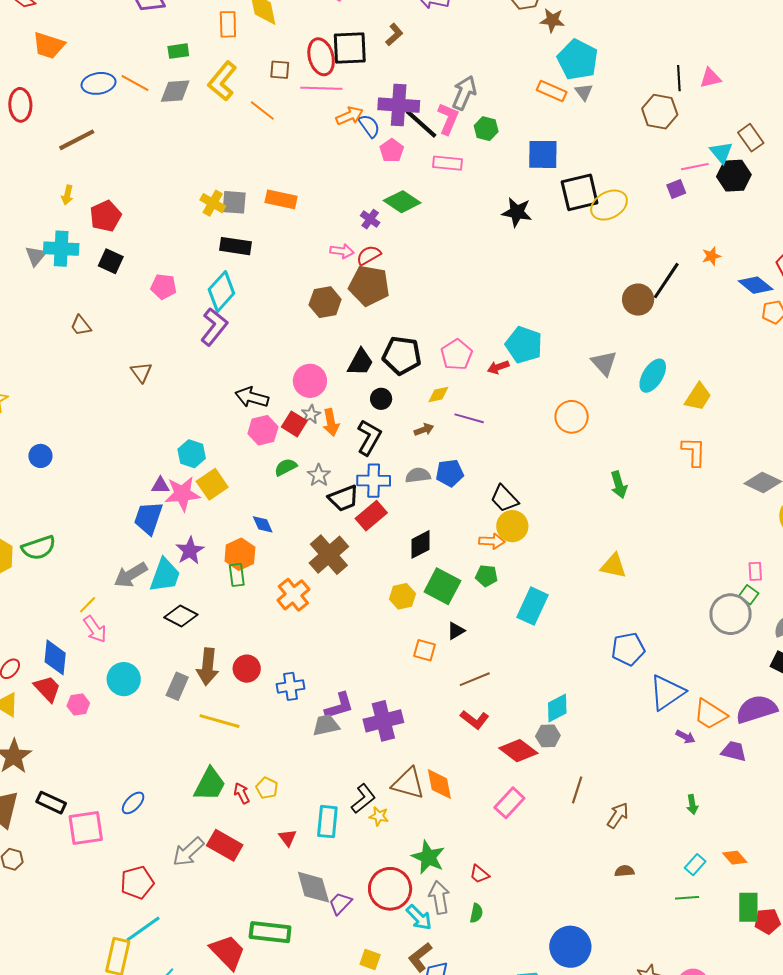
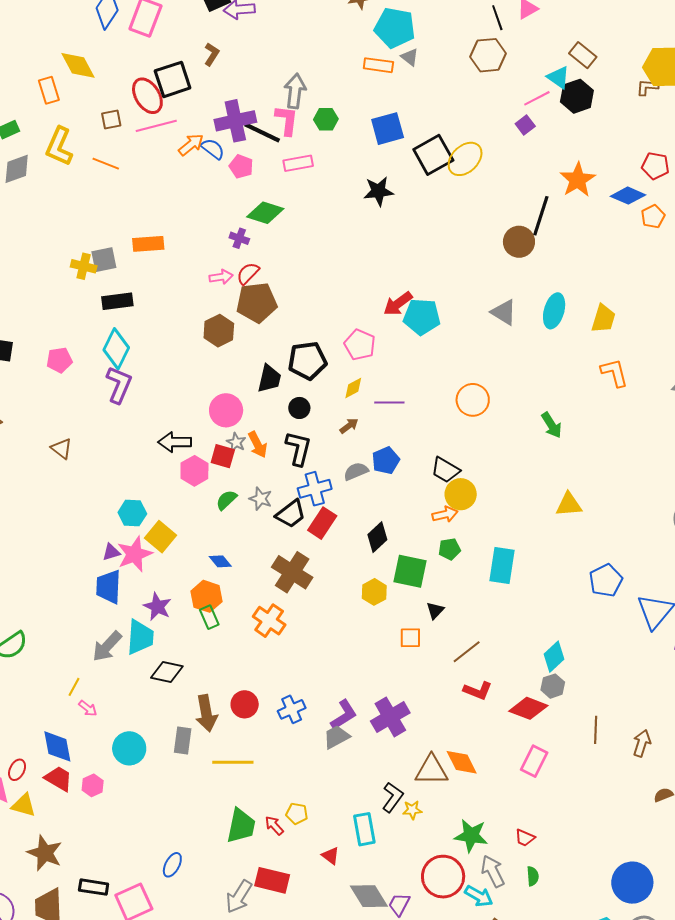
orange star: (711, 256) -> (578, 180), size x1.8
red arrow: (498, 367) -> (398, 304), moved, size x1.4
orange circle: (572, 417) -> (473, 400), moved
pink arrow: (95, 629) -> (88, 708), size x0.7

